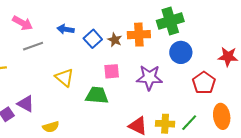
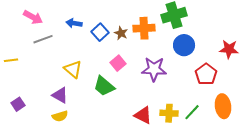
pink square: (112, 71) -> (118, 63), turned -35
green trapezoid: (97, 95) -> (104, 86), turned -145
purple triangle: (26, 104) -> (60, 95), moved

